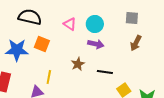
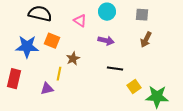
cyan circle: (95, 24) -> (107, 12), moved
brown star: (78, 64) -> (73, 59), moved

